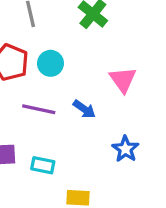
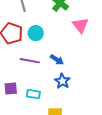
pink triangle: (123, 80) -> (80, 25), moved
blue star: (125, 149) -> (62, 81), moved

